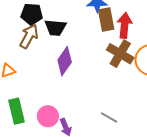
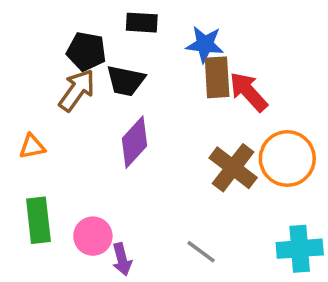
red arrow: (124, 25) -> (248, 92), turned -55
brown cross: (120, 54) -> (233, 168), moved

